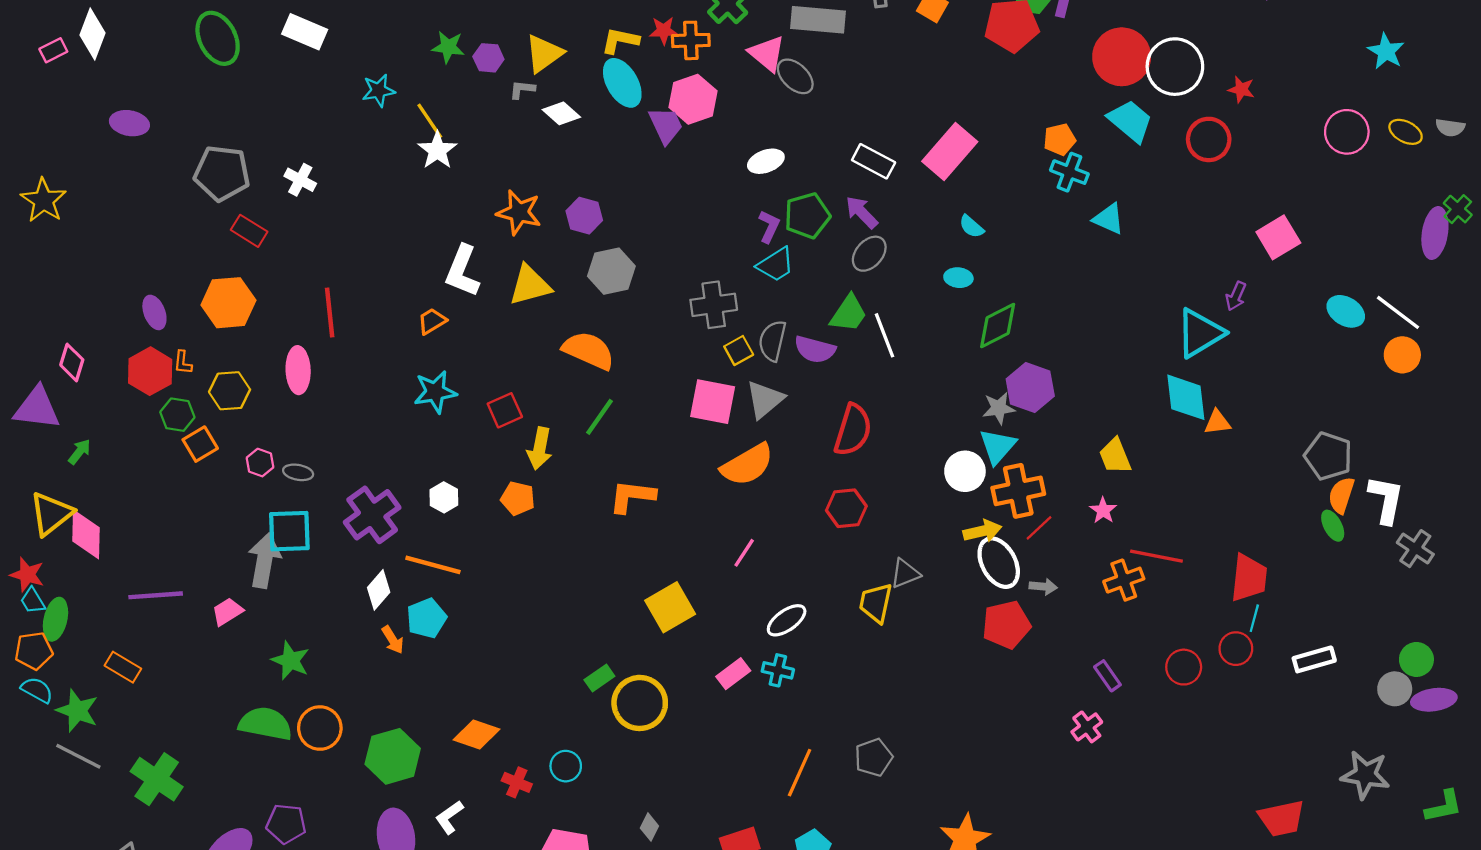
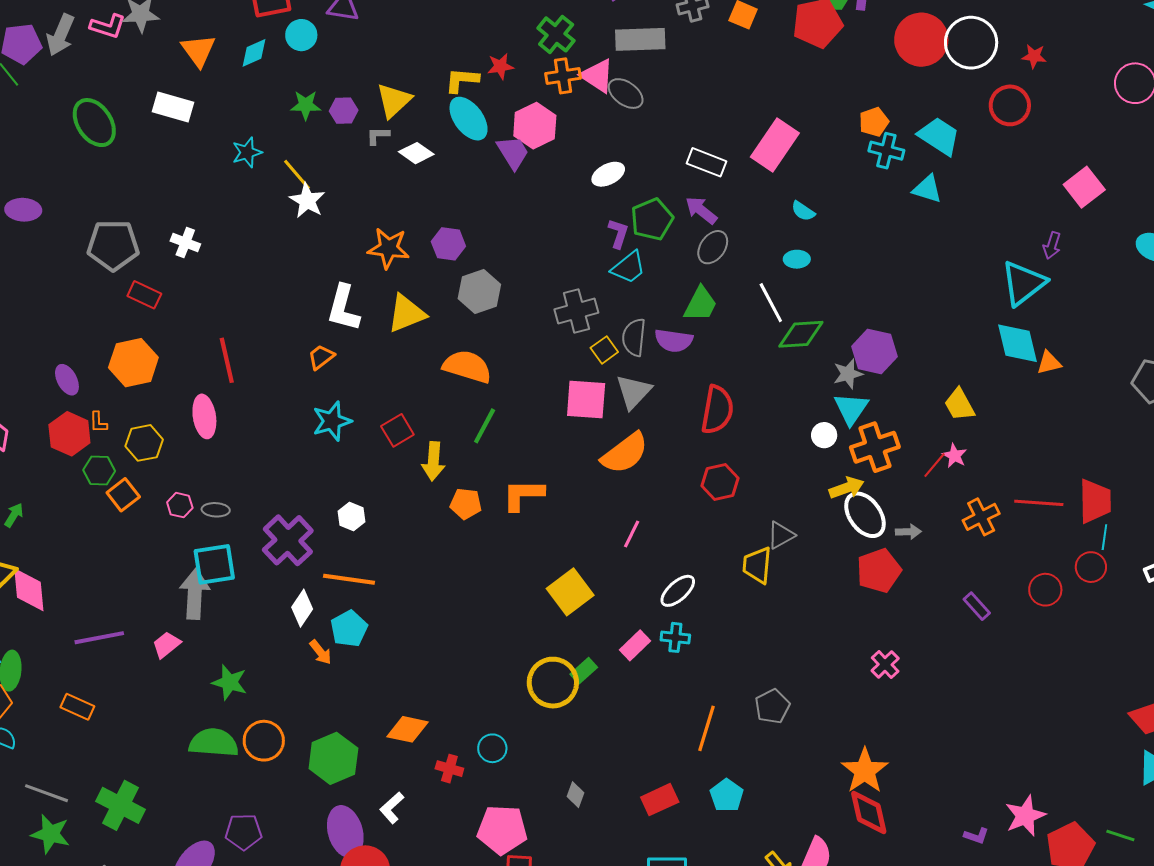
orange cross: (691, 40) -> (563, 76), moved
cyan trapezoid: (1130, 121) -> (939, 136), moved
green diamond: (998, 325) -> (801, 334), moved, turned 30
white line: (884, 335) -> (771, 303), moved
white circle: (965, 471) -> (824, 435), size x0.7
orange pentagon: (518, 498) -> (466, 504), moved
red line: (1039, 528) -> (935, 465), moved
red line: (1156, 556) -> (1039, 503), moved
green rectangle: (599, 678) -> (584, 671), moved
green star: (77, 711) -> (50, 834), moved
pink cross: (1087, 727) -> (885, 664), moved

